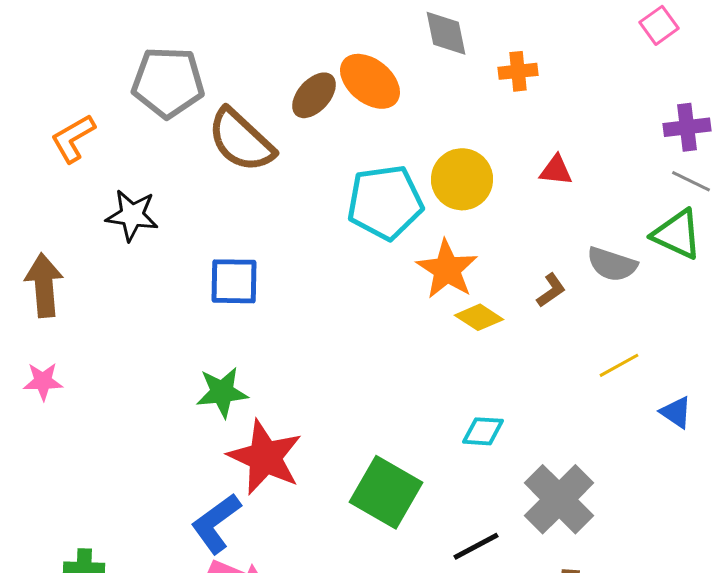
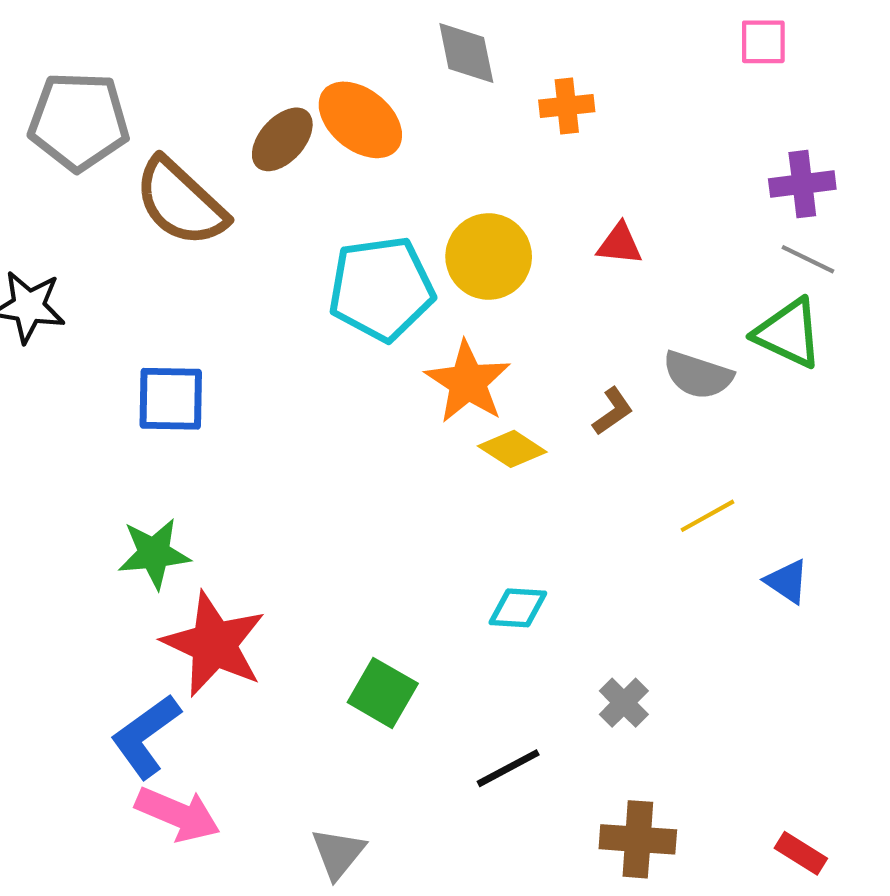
pink square: (659, 25) -> (763, 42), turned 36
green square: (386, 492) -> (383, 693), size x0.7
gray cross: (559, 499) -> (624, 703), size x0.5

